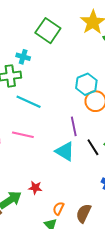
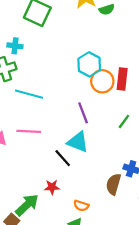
black line: (93, 147) -> (63, 158), moved
orange semicircle: (58, 209) -> (81, 206), turned -88
brown semicircle: (84, 213) -> (113, 184), moved

